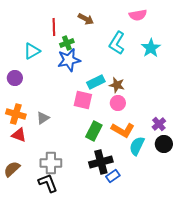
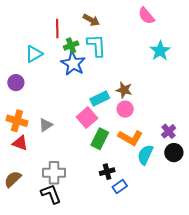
pink semicircle: (138, 15) -> (146, 16), turned 60
cyan L-shape: (117, 43) -> (96, 45), moved, turned 145
blue star: (69, 60) -> (73, 63), turned -30
cyan rectangle: (96, 82) -> (100, 98), moved
pink square: (83, 100) -> (87, 118), moved, turned 36
black cross: (101, 162) -> (107, 172), size x0.6

